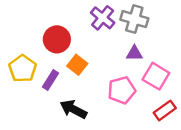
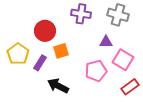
purple cross: (103, 18) -> (81, 14), turned -30
gray cross: (134, 19) -> (118, 15), moved
orange square: (77, 65) -> (61, 51), turned 35

